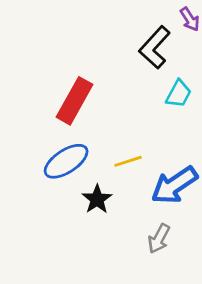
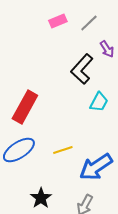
black star: (97, 199) -> (41, 198), moved

